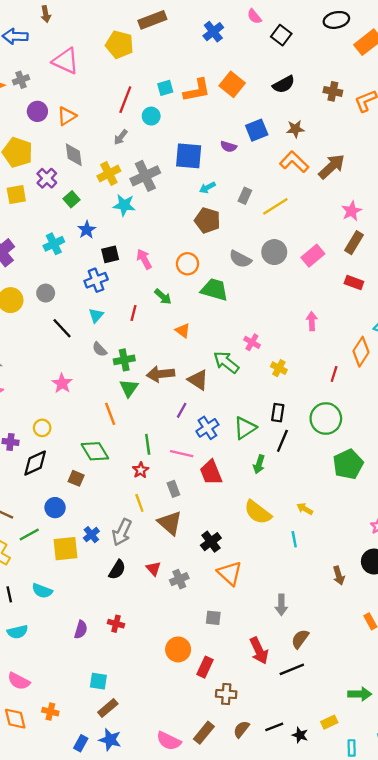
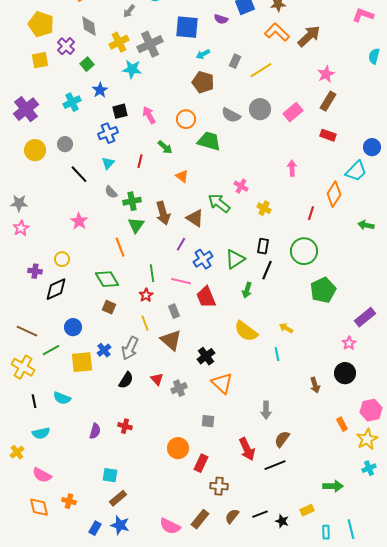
brown arrow: (161, 374) -> (163, 213), turned -100
brown square: (76, 478) -> (109, 307), moved

